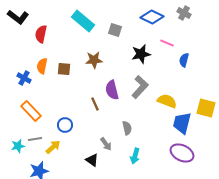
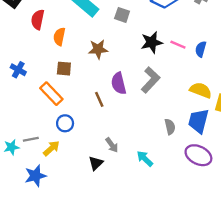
pink line: (167, 43) -> (178, 45), moved
orange semicircle: (42, 66) -> (59, 37), moved
brown square: (64, 69) -> (64, 69), moved
yellow semicircle: (167, 101) -> (201, 90), moved
orange rectangle: (31, 111) -> (51, 94), moved
gray semicircle: (127, 128) -> (170, 127), moved
cyan arrow: (135, 156) -> (145, 159), turned 119
black triangle: (92, 160) -> (96, 163), turned 40

